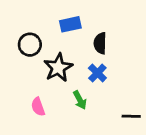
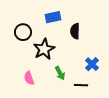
blue cross: (97, 73) -> (92, 64), moved
black line: (131, 116) -> (81, 85), moved

